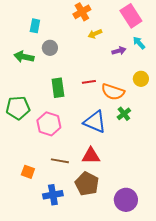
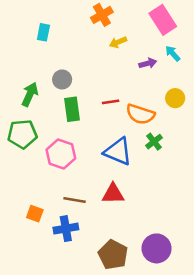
gray circle: (50, 48) -> (62, 79), moved
green arrow: (24, 57) -> (30, 94), moved, turned 102
brown pentagon: (87, 184) -> (113, 255), moved
blue cross: (53, 195) -> (66, 229), moved

